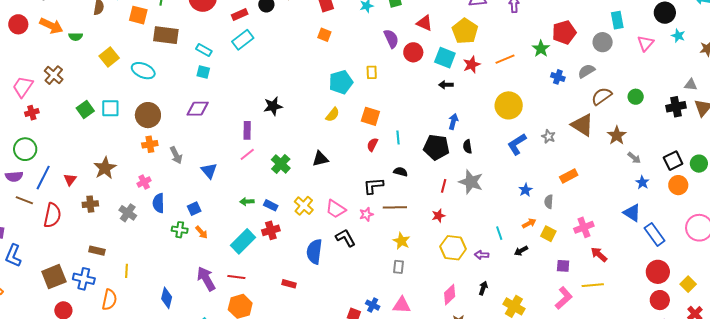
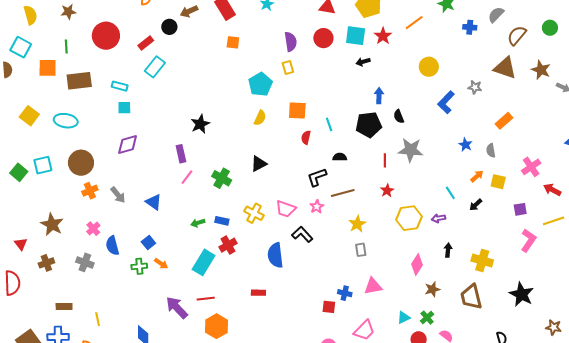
purple semicircle: (391, 39) -> (291, 42), moved, turned 30
yellow circle: (509, 105) -> (429, 67), size x0.7
yellow star: (401, 241) -> (357, 224), turned 30

